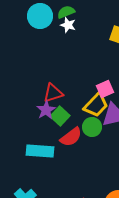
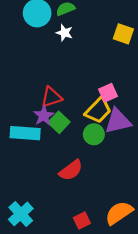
white star: (68, 25) -> (64, 33), moved
red semicircle: (71, 137) -> (71, 170), moved
cyan rectangle: (40, 151) -> (25, 133), moved

